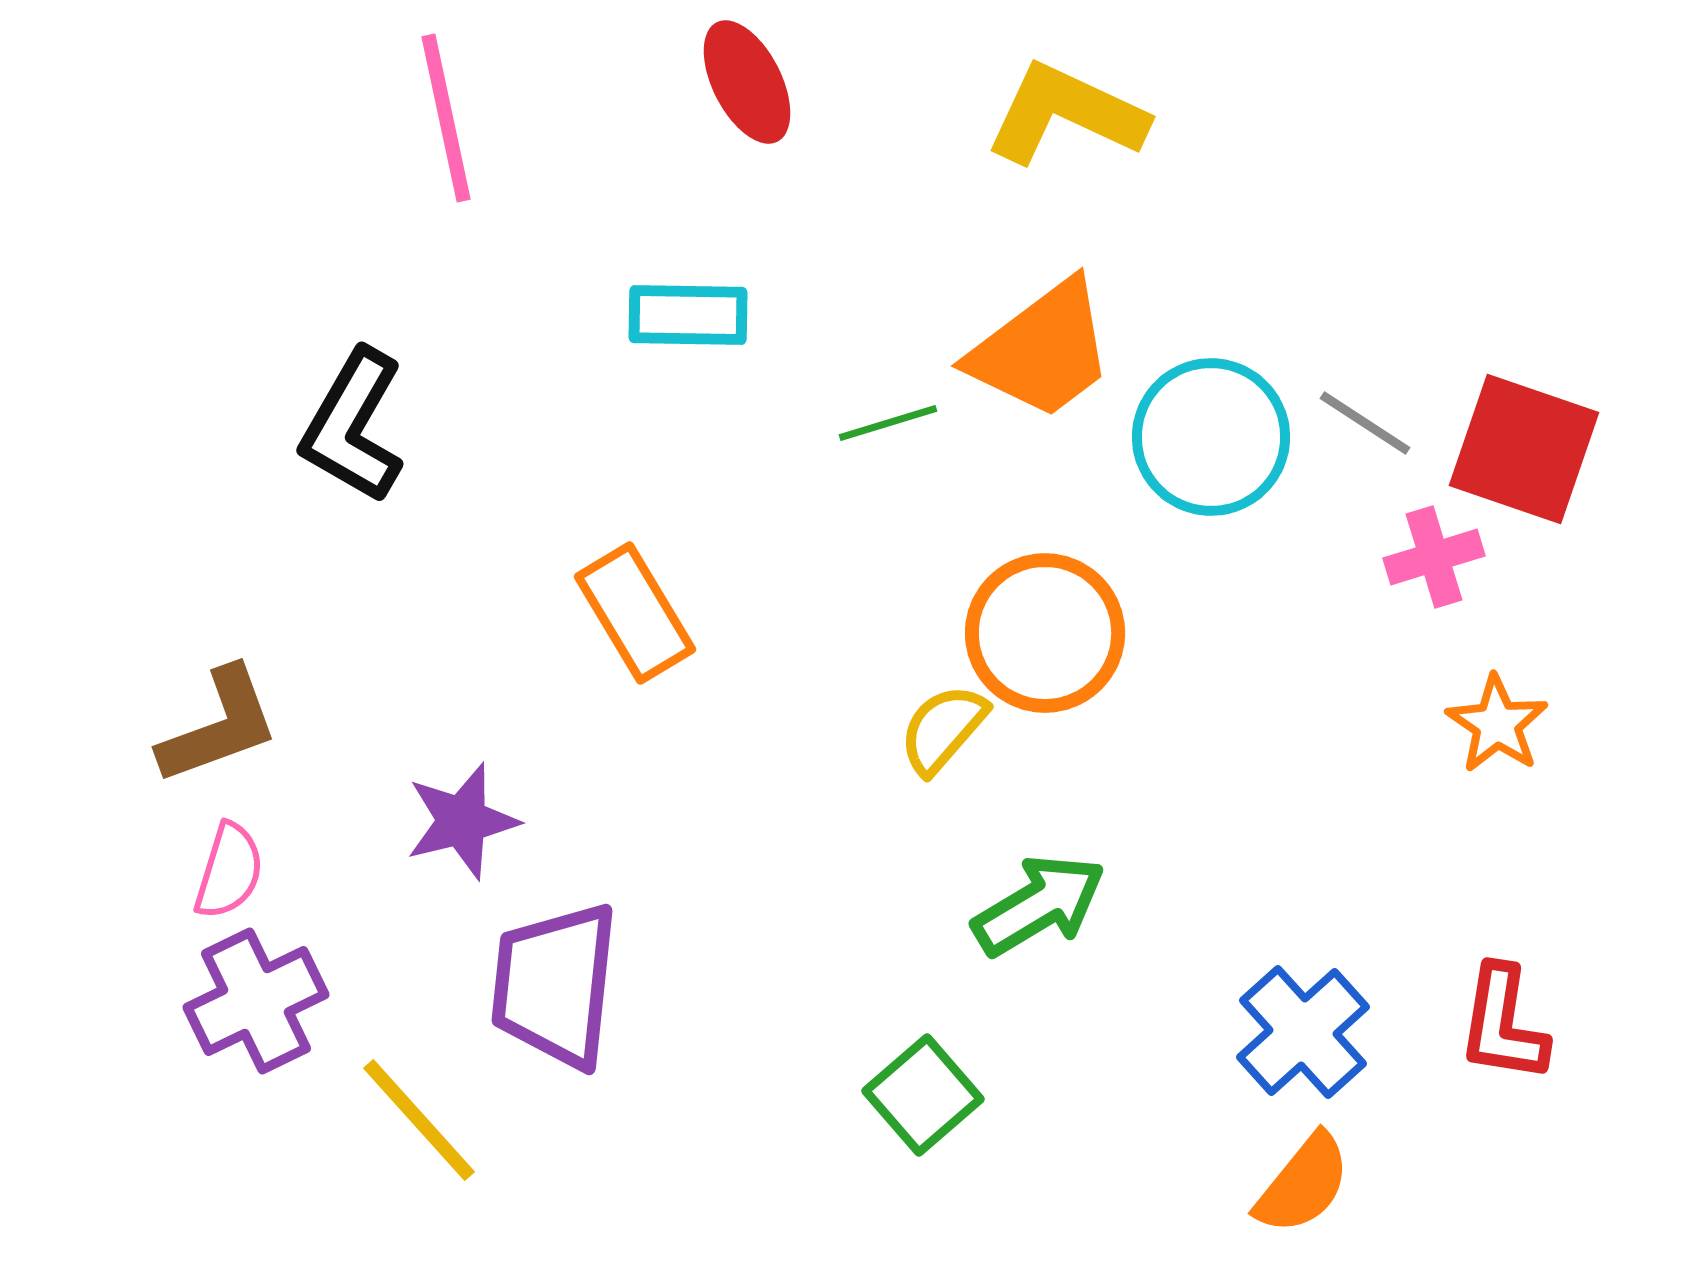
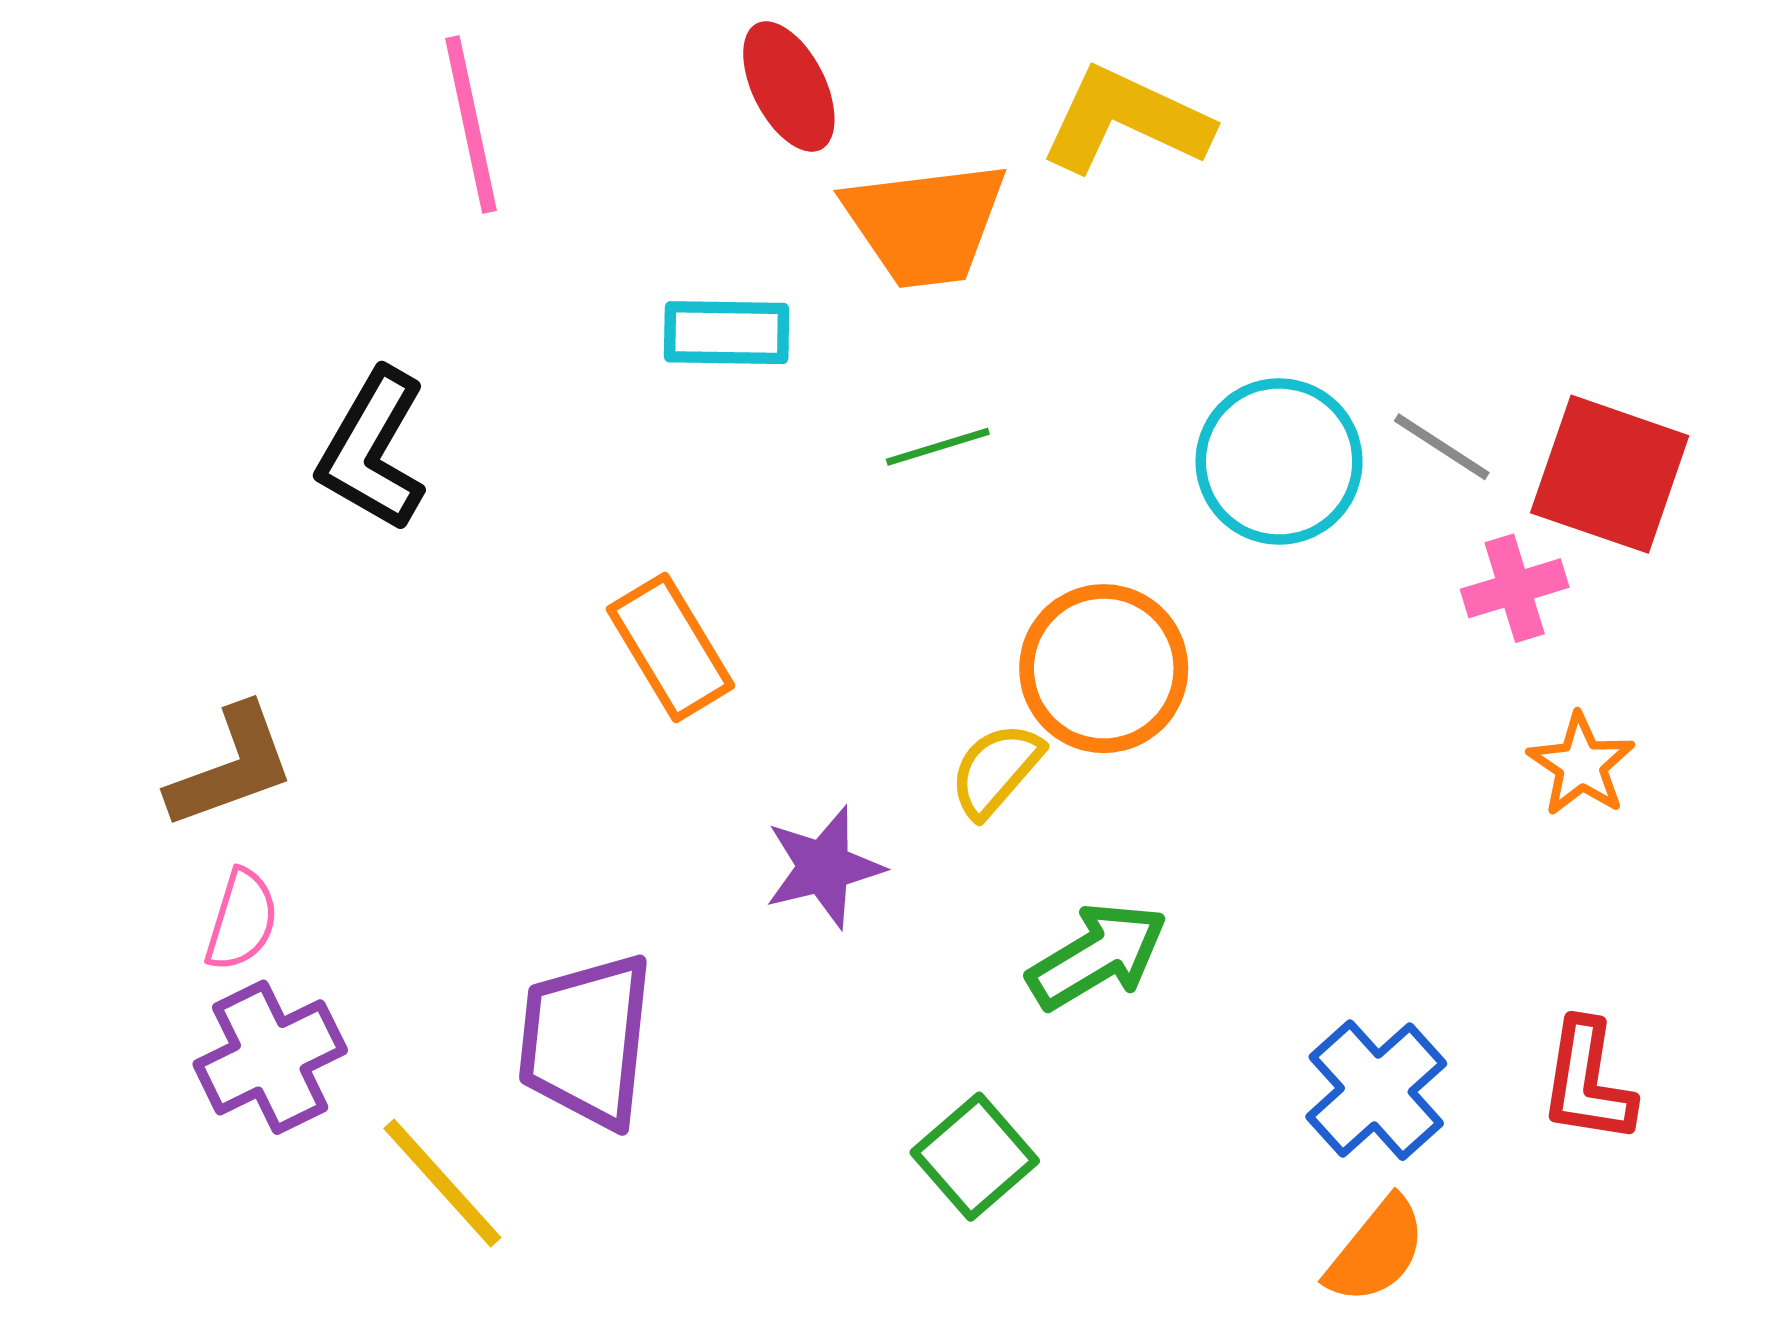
orange trapezoid: (1042, 350) -> (925, 224), moved, turned 30
purple star: (462, 821) -> (824, 867), moved

